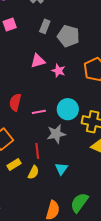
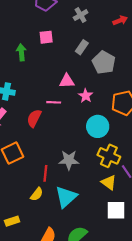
cyan circle: (68, 109) -> (98, 126), moved
pink line: (39, 112) -> (54, 102), moved
yellow rectangle: (14, 164) -> (12, 221), moved
cyan triangle: (61, 169) -> (66, 197), size x1.6

